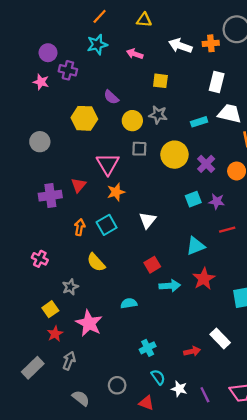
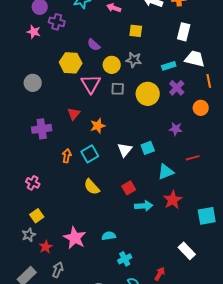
pink triangle: (108, 164) -> (91, 84), moved
purple cross: (206, 164) -> (177, 88), moved
red triangle: (78, 185) -> (74, 114), moved
cyan square: (193, 199) -> (148, 148), moved
purple star: (217, 201) -> (176, 129), moved
yellow semicircle: (96, 262) -> (92, 187), moved
gray star: (70, 287) -> (29, 235), moved
cyan semicircle: (129, 303) -> (109, 236), moved
yellow square: (50, 309) -> (37, 216), moved
red arrow: (192, 351) -> (160, 274), moved, turned -48

